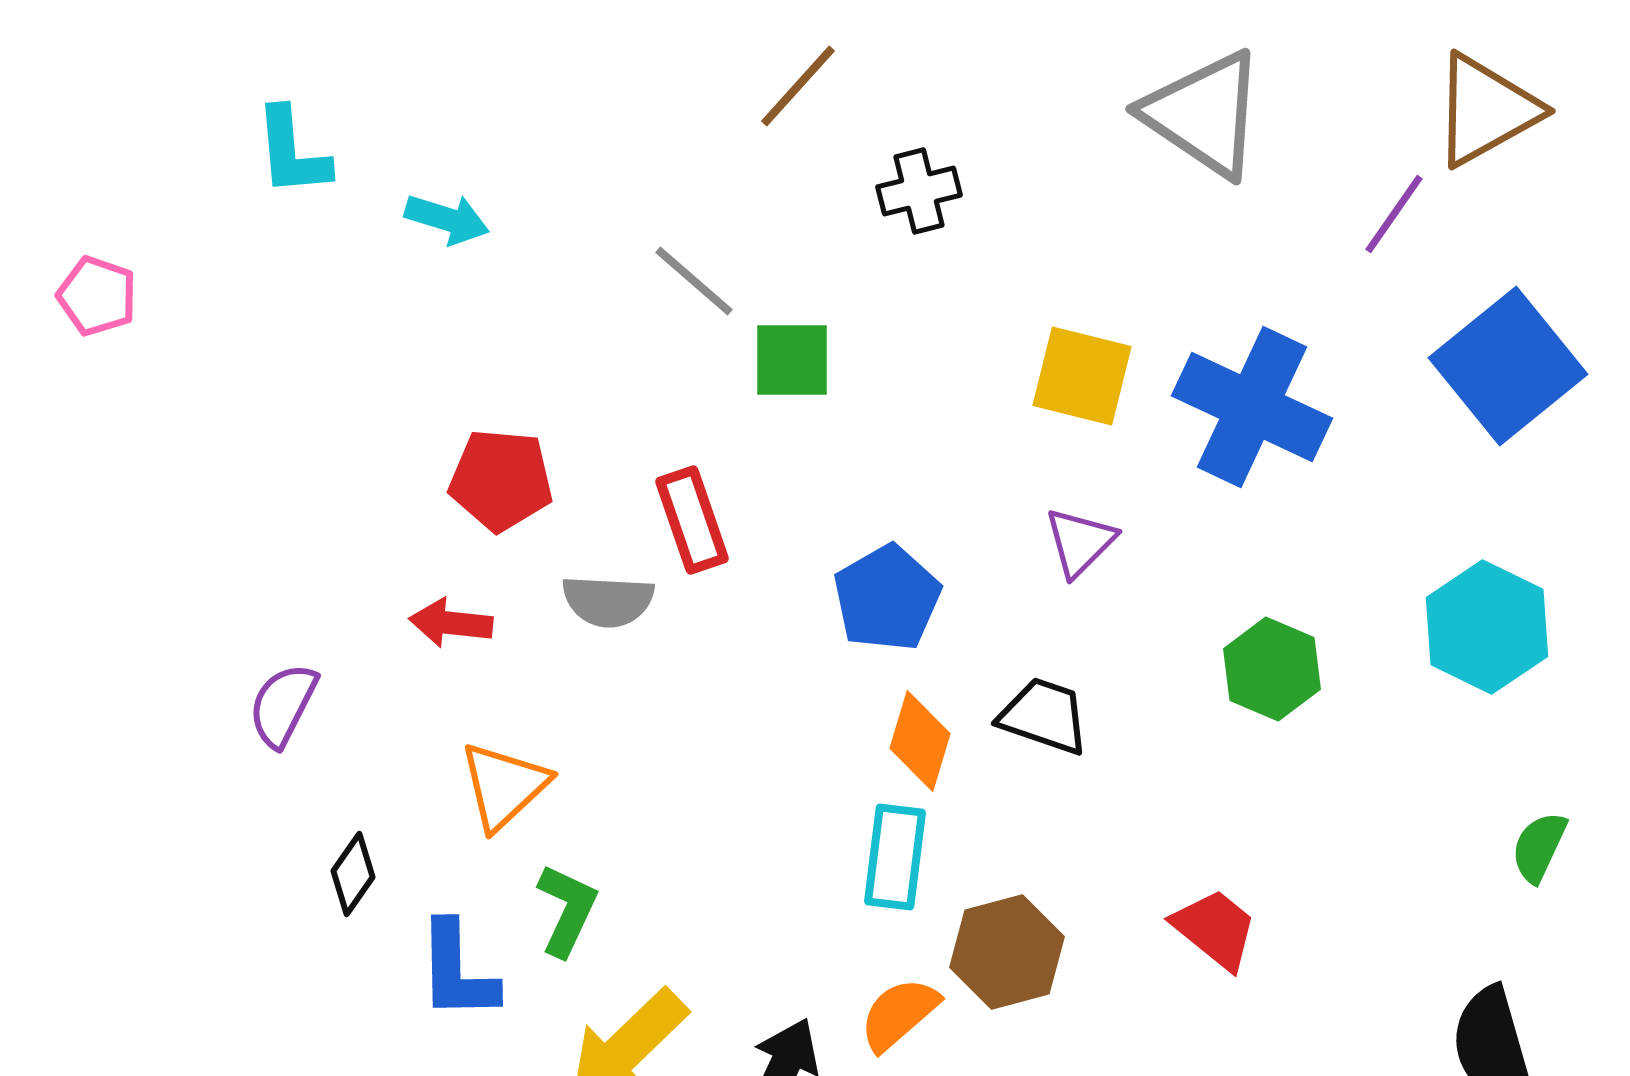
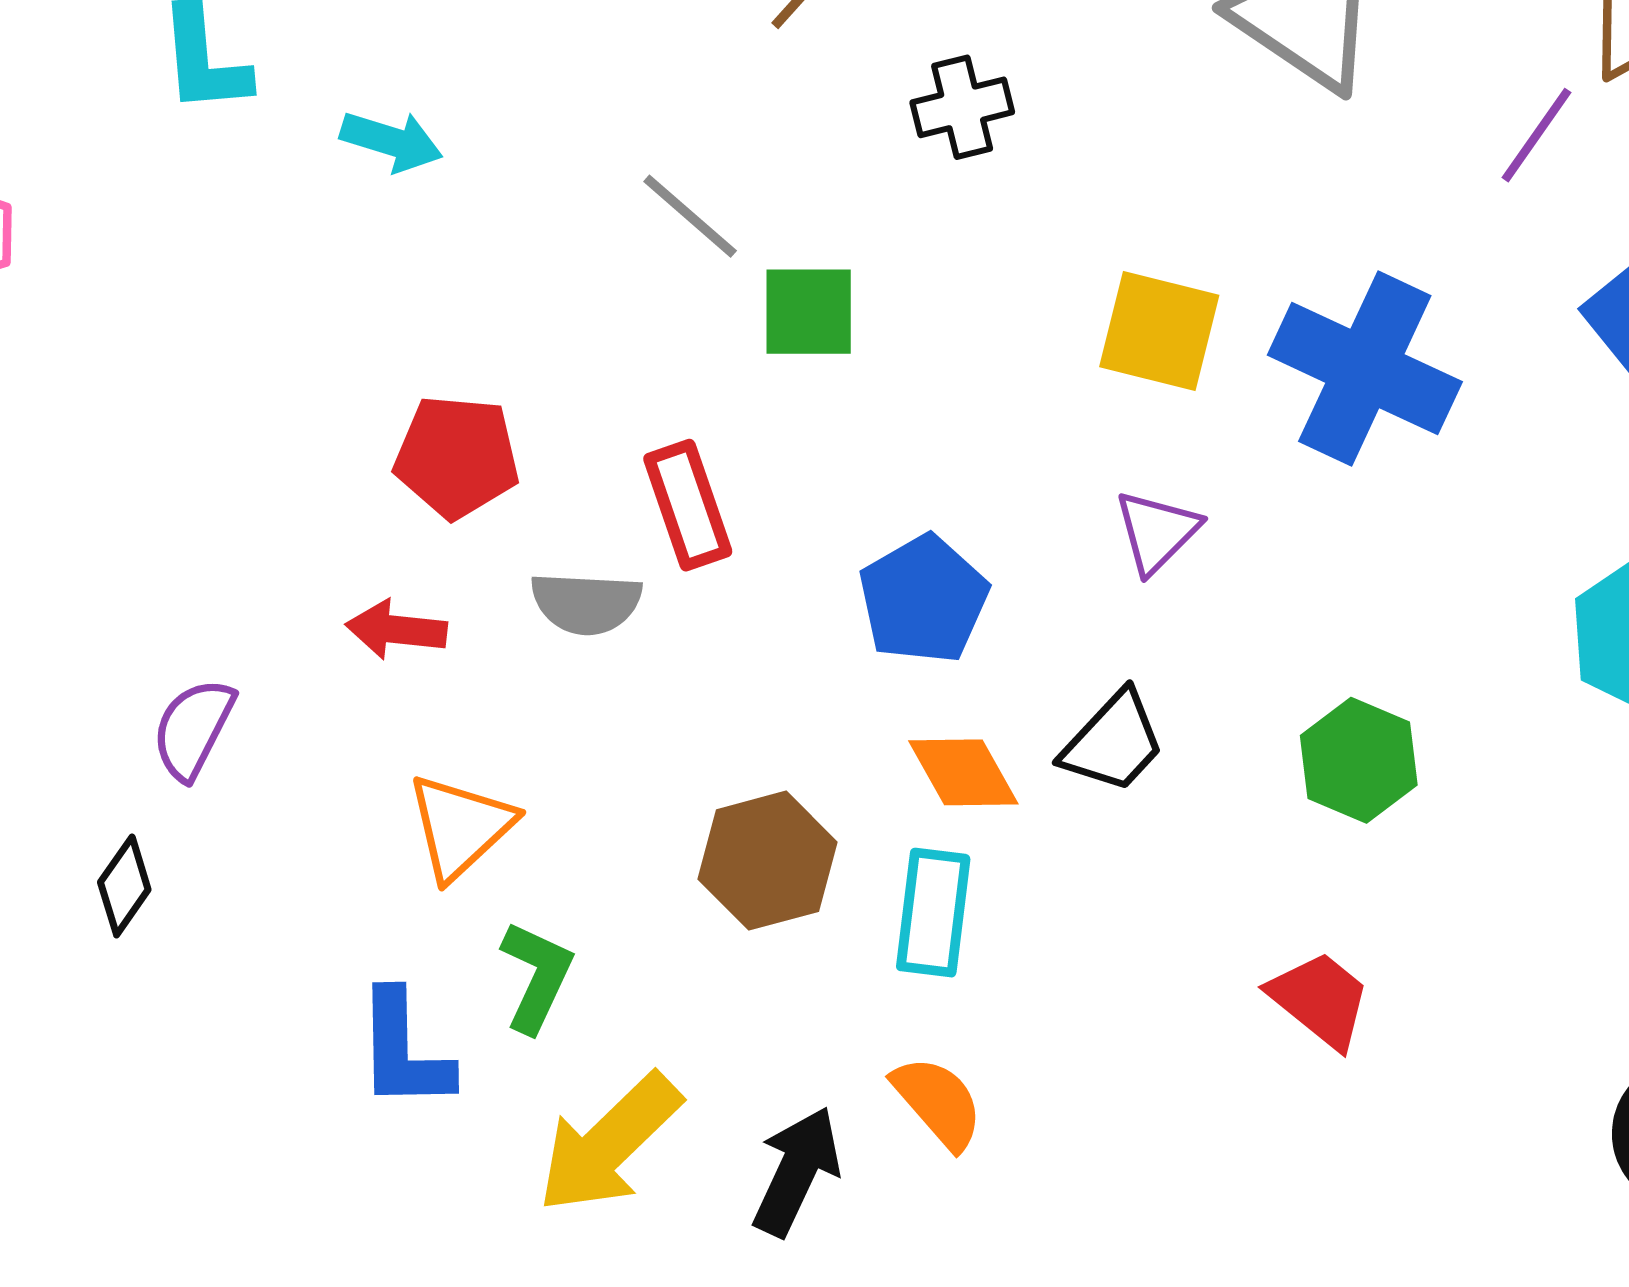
green hexagon: (1272, 669) -> (1359, 760), moved
black trapezoid: (1044, 716) -> (1113, 742), turned 114
orange diamond: (920, 741) -> (963, 772), turned -46
black diamond: (353, 874) -> (124, 886), moved
brown hexagon: (1007, 952) -> (768, 861), moved
orange semicircle: (899, 1014) -> (938, 1102), turned 90

